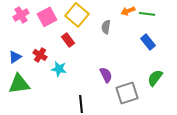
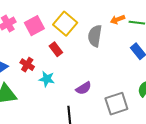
gray semicircle: (106, 27) -> (95, 36), size x1.5
purple semicircle: (106, 75) -> (84, 88), moved, turned 84

